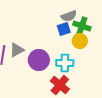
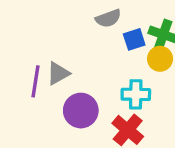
gray semicircle: (69, 16) -> (108, 18), moved
purple circle: (39, 60) -> (81, 111), moved

